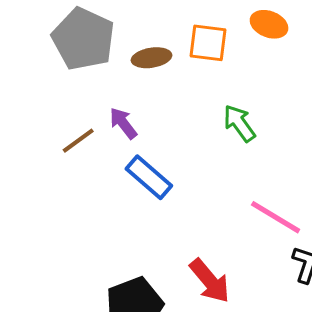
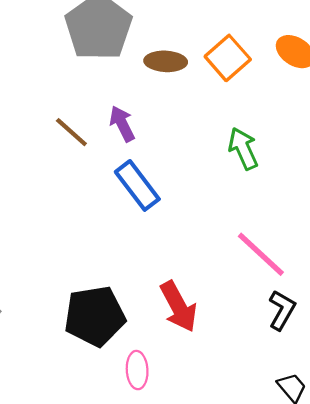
orange square: (208, 43) -> (228, 58), turned 30
brown line: (78, 141) -> (71, 132), turned 66

